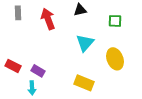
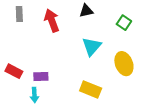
green square: (115, 21) -> (124, 23), turned 32
purple rectangle: (38, 71) -> (41, 77), turned -32

